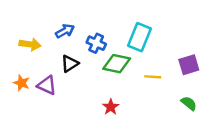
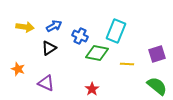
yellow arrow: (30, 44) -> (25, 27), moved
black triangle: (70, 64) -> (49, 48), moved
purple triangle: (47, 85) -> (46, 83), moved
green semicircle: (189, 103) -> (157, 86), size x1.5

